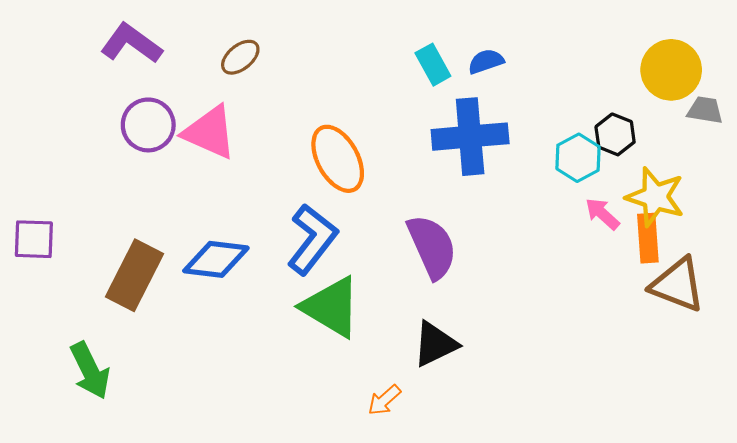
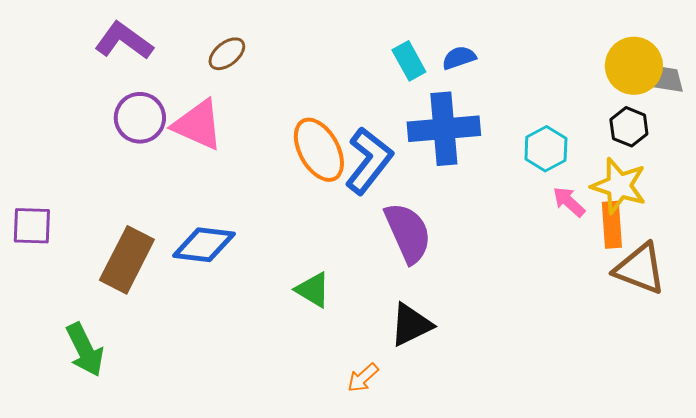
gray trapezoid: (705, 110) -> (667, 80), moved
black hexagon: (615, 134) -> (629, 127), moved
blue L-shape: (312, 239) -> (369, 161), moved
green triangle: (331, 307) -> (313, 290), size x0.6

